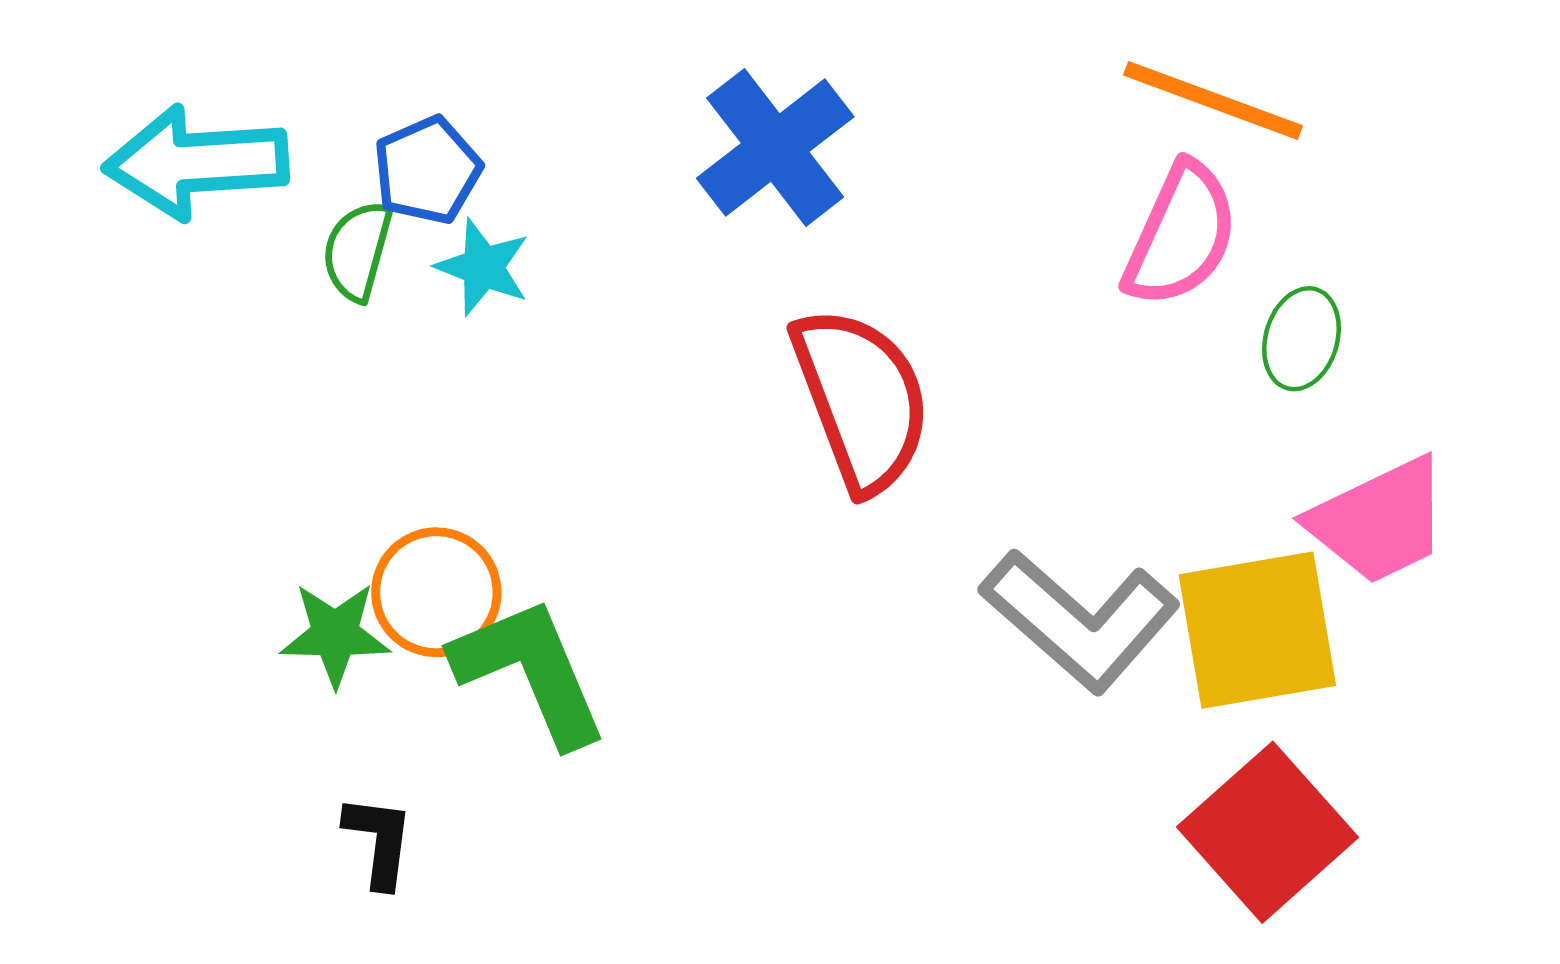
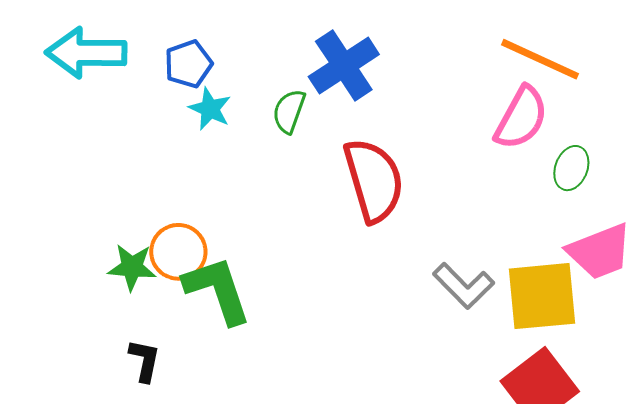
green semicircle: (357, 251) -> (289, 111), moved
gray L-shape: (1080, 620) -> (464, 286), size x0.7

